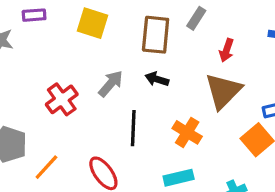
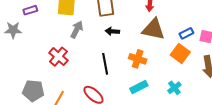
gray arrow: (111, 84) -> (77, 30), moved
brown triangle: (223, 91) -> (153, 29), turned -50

